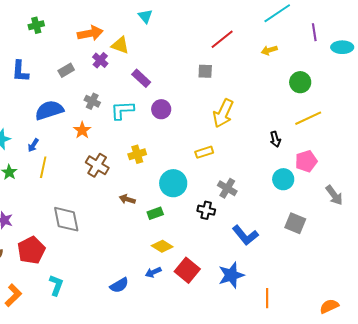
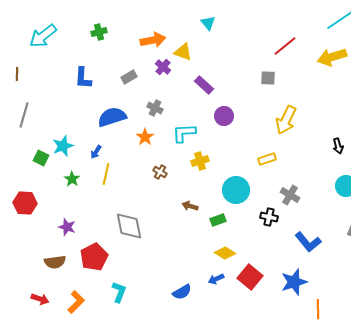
yellow arrow: (269, 50) -> (332, 57), size x1.8
cyan L-shape: (122, 110) -> (184, 133), moved
brown cross: (97, 165) -> (160, 172), size x0.6
orange line: (267, 298) -> (318, 309), moved

